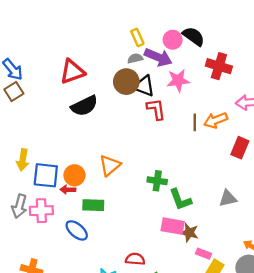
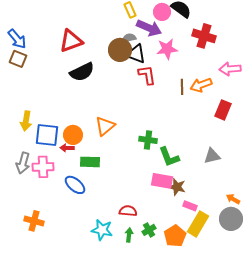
gray semicircle: (135, 58) -> (129, 38), moved
brown square: (14, 92) -> (18, 59), turned -36

